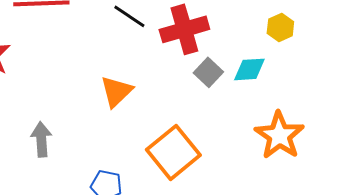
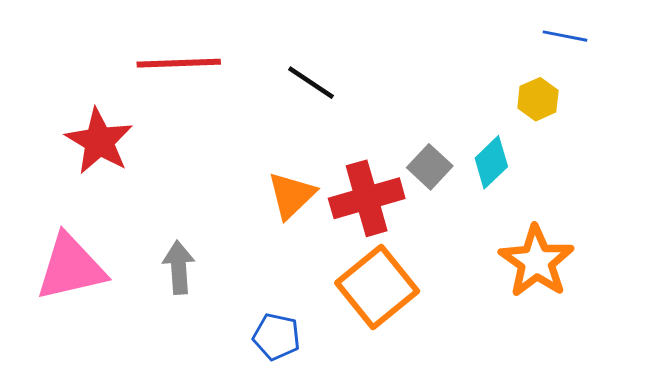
red cross: (184, 29) -> (367, 198), moved
cyan diamond: (249, 69) -> (491, 162), turned -40

